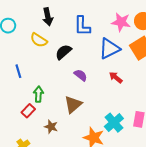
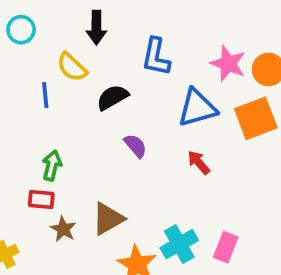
blue line: (18, 71) -> (45, 95), moved
brown triangle: (73, 105) -> (108, 219), moved
red rectangle: (28, 111) -> (41, 200), moved, turned 40

